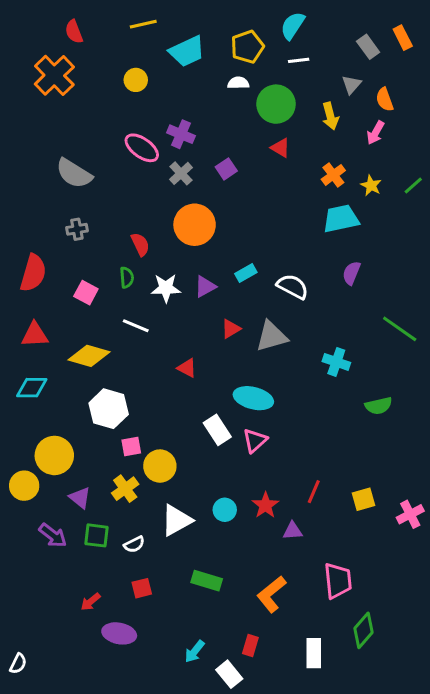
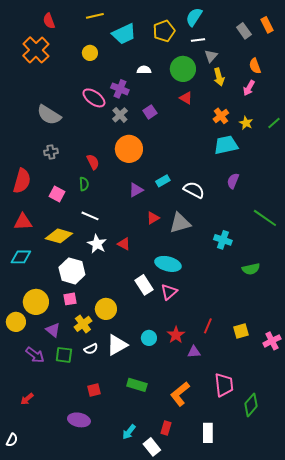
white semicircle: (238, 83) -> (144, 70), moved
gray triangle: (351, 84) -> (211, 56), moved
white star: (166, 288) -> (97, 244), moved, turned 30
pink square: (131, 446) -> (70, 299), moved
white semicircle: (134, 544) -> (91, 349), moved
red arrow: (90, 602) -> (27, 399), moved
green diamond: (363, 630) -> (251, 405), moved

